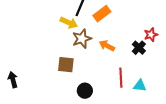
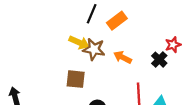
yellow arrow: (69, 23) -> (79, 42), moved
brown star: (82, 39) -> (94, 49), turned 30

